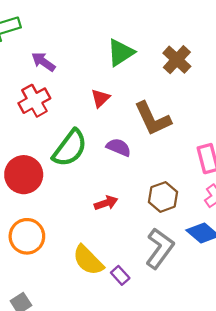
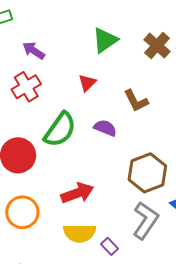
brown L-shape: (153, 119) -> (136, 101), size x0.7
brown hexagon: (163, 197) -> (147, 173), size x1.4
red arrow: (106, 203) -> (77, 193), moved, size x1.5
yellow semicircle: (88, 260) -> (80, 233), turned -44

